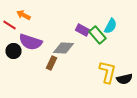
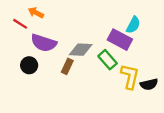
purple rectangle: (82, 30) -> (120, 40), moved, size x1.5
green rectangle: (98, 35) -> (108, 60), moved
black circle: (14, 51) -> (29, 65), moved

